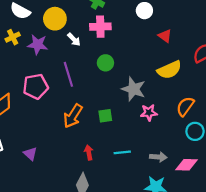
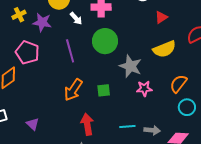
red triangle: (165, 36) -> (161, 17), turned 48
green circle: (105, 63) -> (105, 41), size x1.6
pink pentagon: (36, 86) -> (27, 52), moved, turned 30
red arrow: (89, 152) -> (87, 124), size x1.5
cyan line: (122, 152) -> (127, 126), moved

